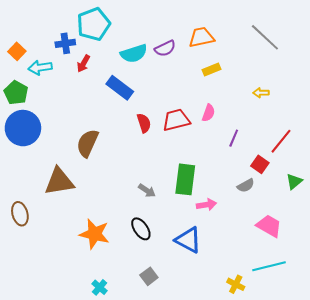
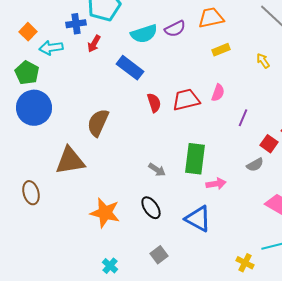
yellow arrow: (261, 93) -> (263, 61), moved, turned 56

